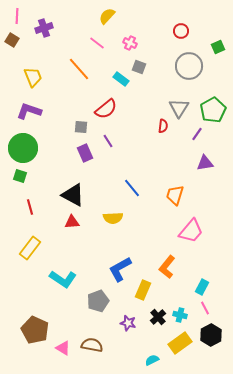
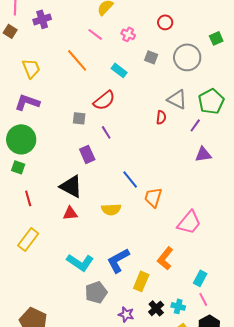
red circle: (181, 31) -> (165, 22), moved
gray square: (139, 67) -> (151, 57), moved
gray triangle: (179, 108) -> (177, 99), turned -35
purple rectangle: (85, 153) -> (87, 154), moved
orange trapezoid: (175, 195) -> (153, 197), moved
cyan L-shape: (63, 279) -> (80, 262), moved

